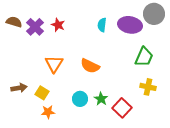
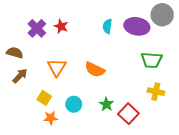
brown semicircle: (14, 22) -> (15, 53), moved
green trapezoid: (144, 57) -> (152, 60), turned 70
brown arrow: (19, 88) -> (20, 76), moved, turned -35
cyan circle: (80, 99) -> (74, 104), moved

